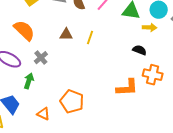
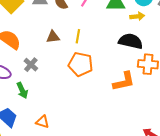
black semicircle: (140, 50) -> (131, 41), size x1.6
green arrow: (29, 81) -> (22, 90), turned 147
orange pentagon: (72, 101) -> (81, 64), moved

